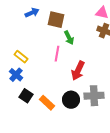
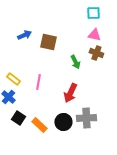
green arrow: (69, 38) -> (75, 62), moved
pink line: (57, 54) -> (38, 82), moved

